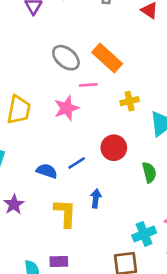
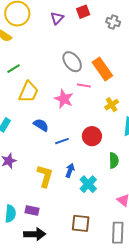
yellow cross: (130, 101) -> (112, 105), turned -32
pink star: (66, 108) -> (64, 99), turned 30
blue semicircle: (47, 171) -> (41, 125), moved
cyan cross: (144, 234) -> (88, 184), moved, turned -36

